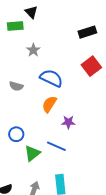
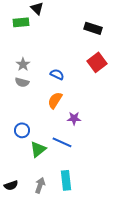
black rectangle: (87, 32) -> (93, 28), turned 36
gray star: (33, 50) -> (23, 64), moved
blue semicircle: (51, 78) -> (57, 74), size x0.6

